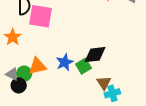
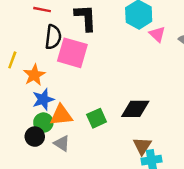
blue star: (65, 62) -> (43, 99), moved
green square: (84, 66) -> (97, 118), moved
gray triangle: (12, 74) -> (62, 143), moved

